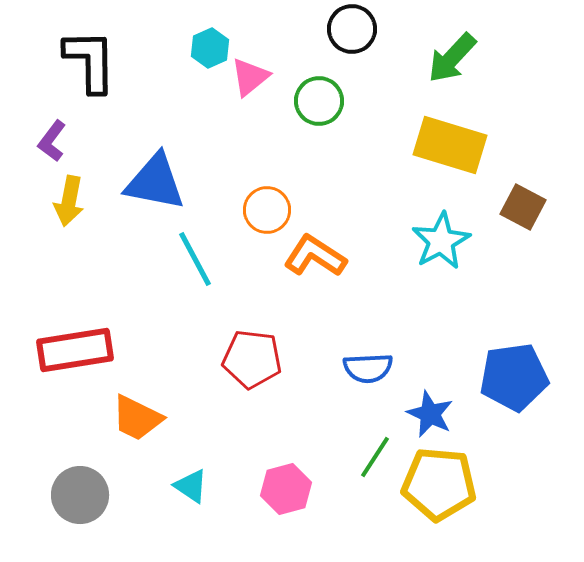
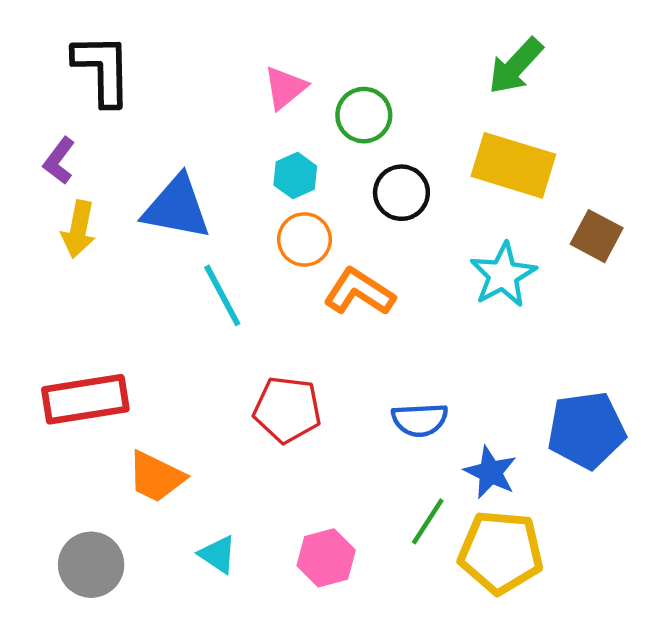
black circle: (352, 29) -> (401, 193), moved
cyan hexagon: (210, 48) -> (295, 176), moved

